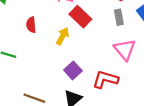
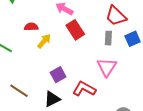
red semicircle: (31, 25) -> (31, 27), turned 80
yellow arrow: (63, 36) -> (44, 41), moved

